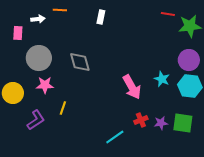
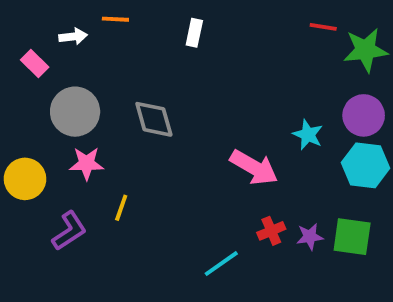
pink rectangle: (18, 33) -> (35, 63), turned -48
cyan star: (162, 79) -> (308, 135), moved
pink arrow: (132, 87) -> (254, 167), turned -30

